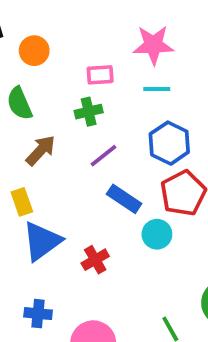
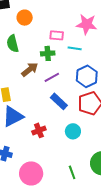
cyan line: (157, 89) -> (75, 48), moved
brown arrow: (41, 150) -> (30, 70), moved
cyan circle: (157, 234) -> (73, 131), moved

